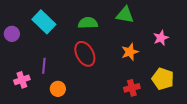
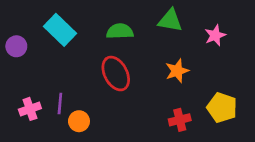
pink star: (161, 38) -> (215, 35), moved
purple line: (44, 66) -> (60, 103), moved

